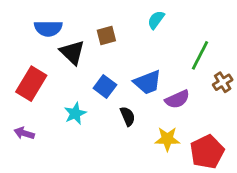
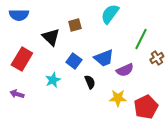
cyan semicircle: (156, 20) -> (110, 14), size x1.5
blue semicircle: (48, 28) -> (19, 15), moved

